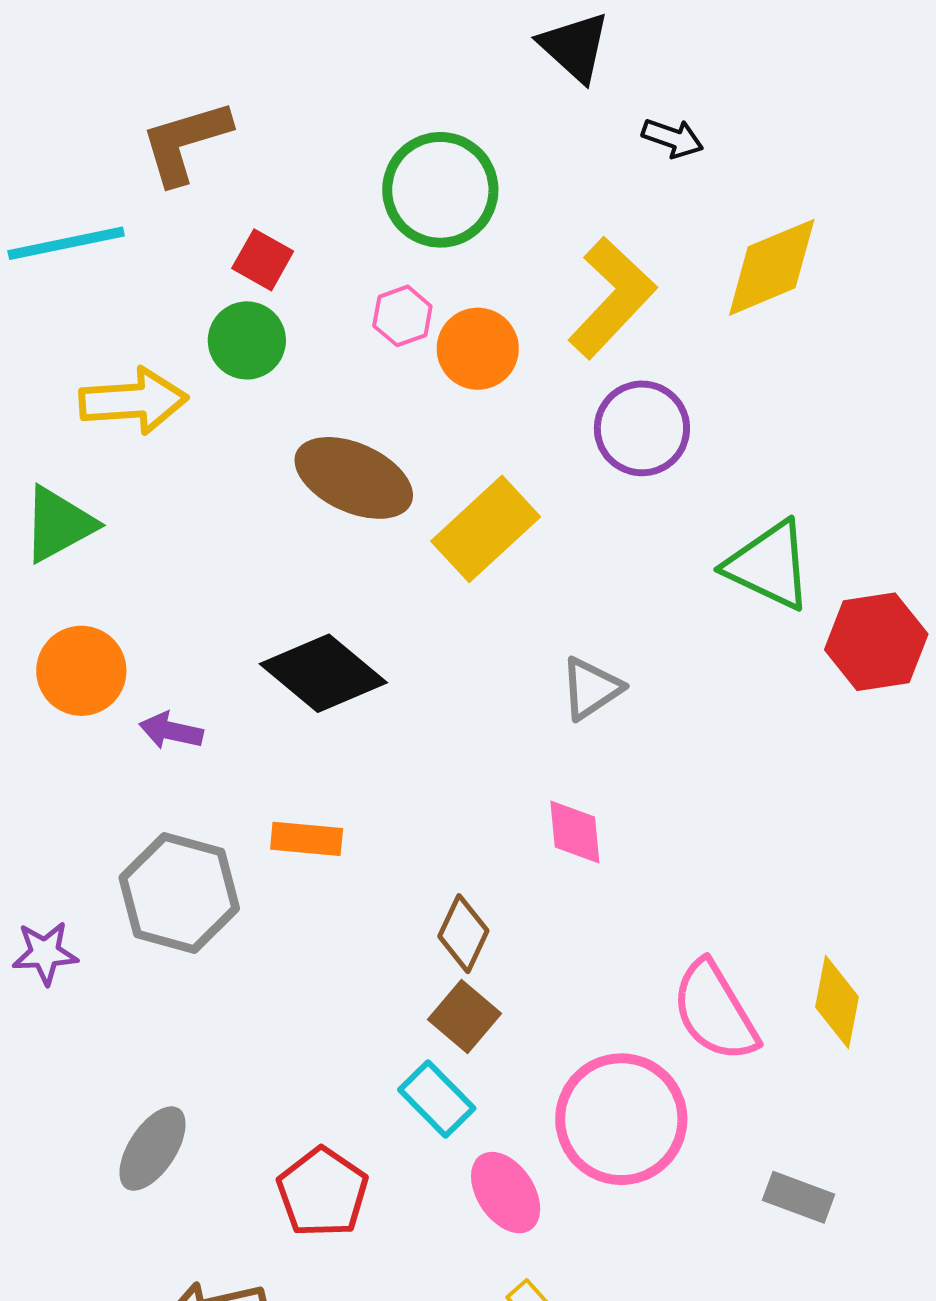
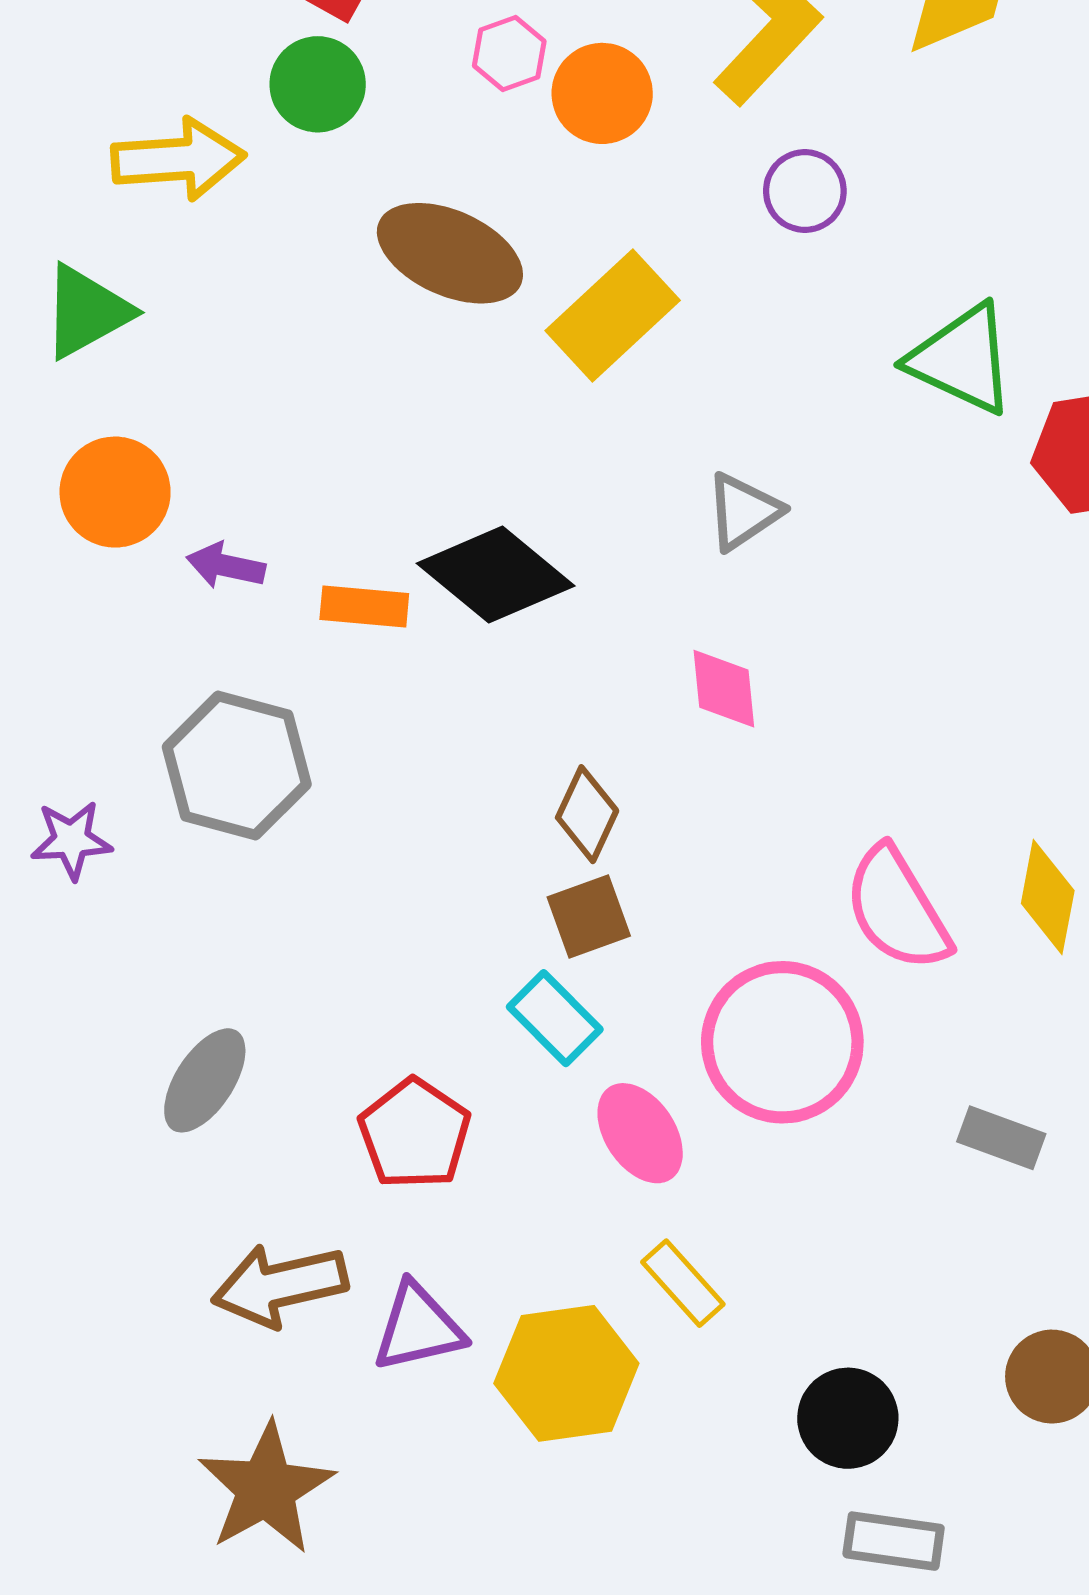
purple circle: (642, 428) -> (805, 191), size x0.7
black diamond: (323, 673) -> (496, 575), moved
orange rectangle: (307, 839) -> (364, 607), moved
brown square: (465, 1017) -> (589, 917), turned 30

